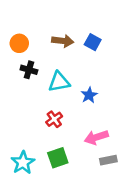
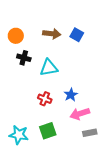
blue star: (89, 95) -> (71, 95), moved
red cross: (54, 119) -> (45, 99), turned -32
cyan star: (23, 163) -> (19, 135), turned -30

